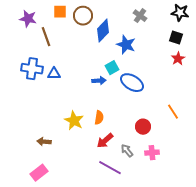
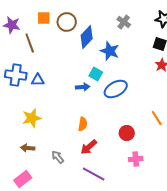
cyan square: (112, 68) -> (96, 74), turned -32
blue ellipse: (132, 83) -> (116, 89), turned -60
yellow star: (74, 121) -> (32, 118), moved, turned 30
gray arrow: (127, 151) -> (58, 157), moved

